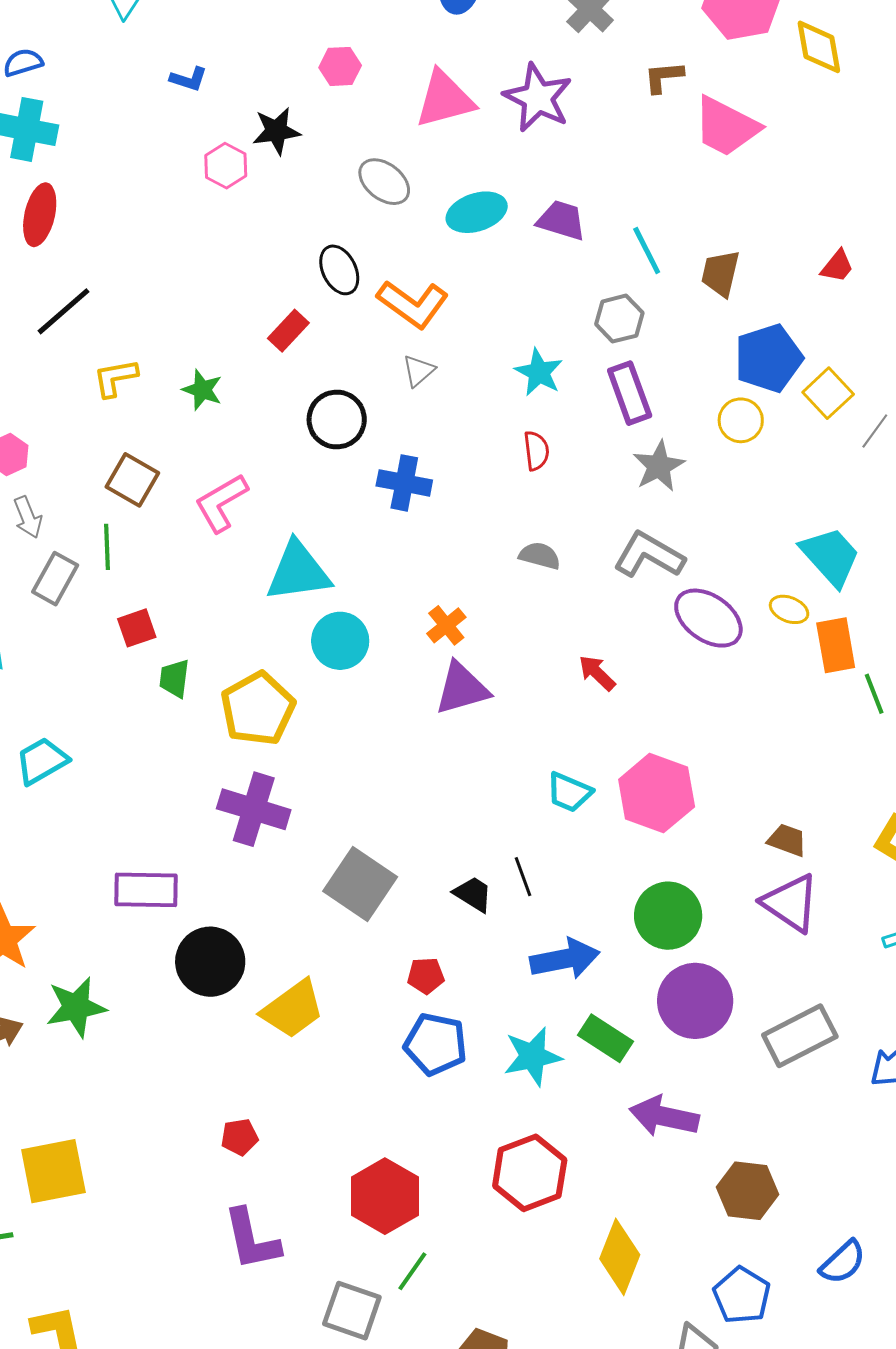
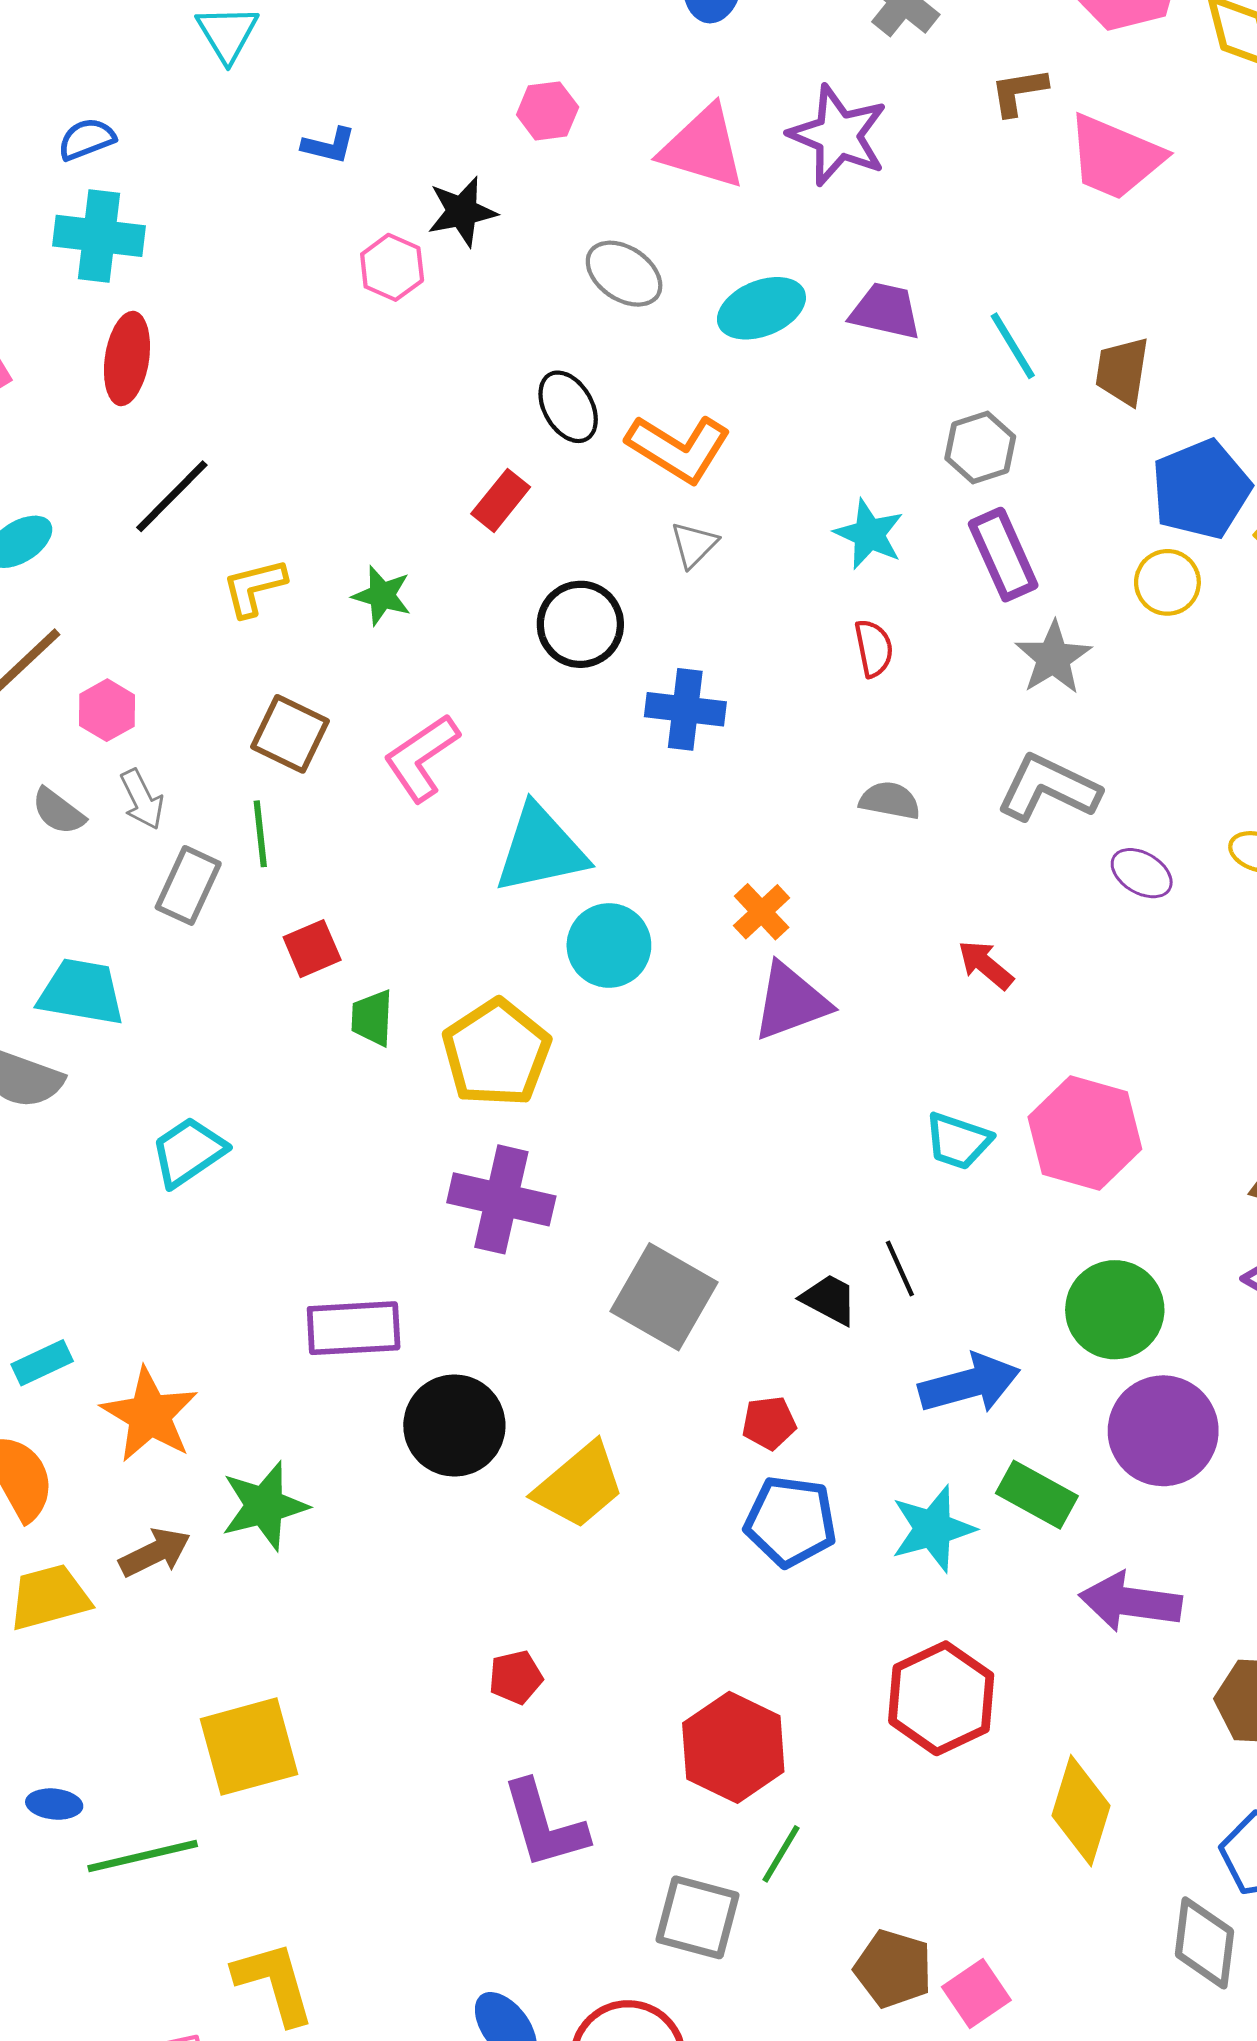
pink triangle: (445, 99) -> (703, 147), turned 36
purple ellipse: (708, 618) -> (1142, 873), size x0.6

